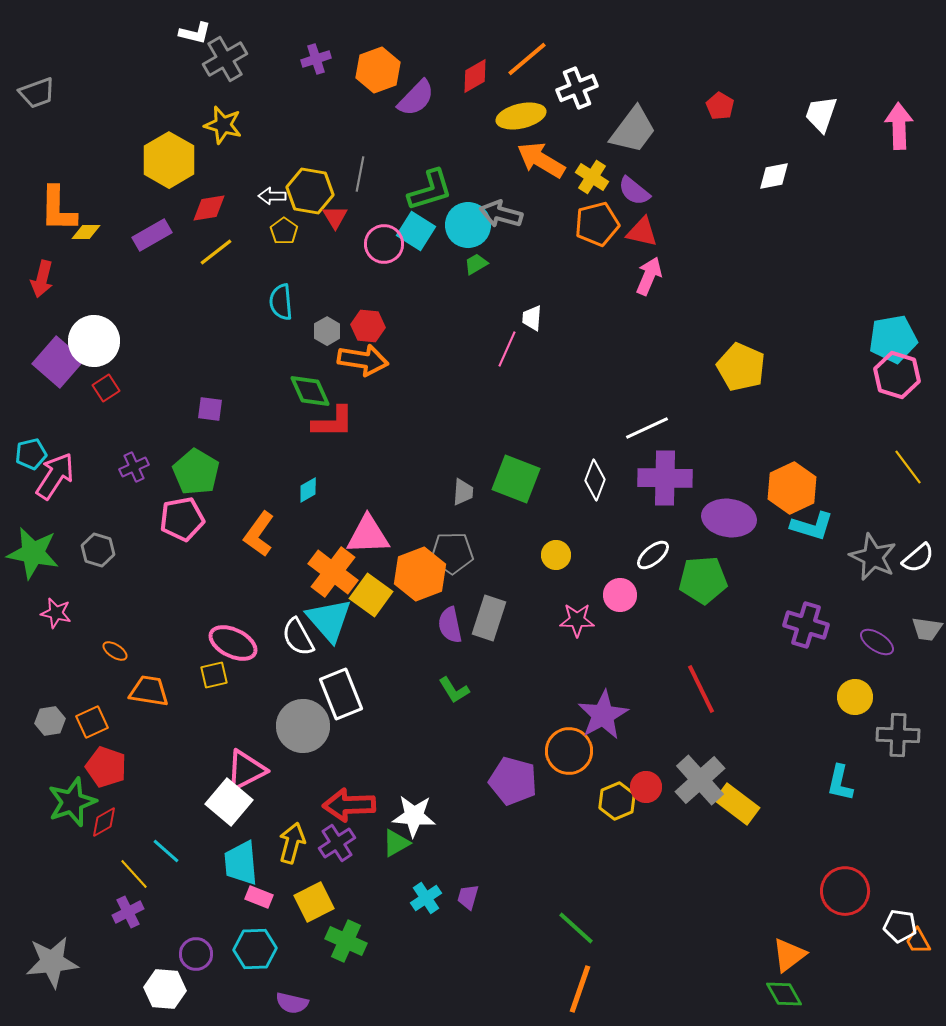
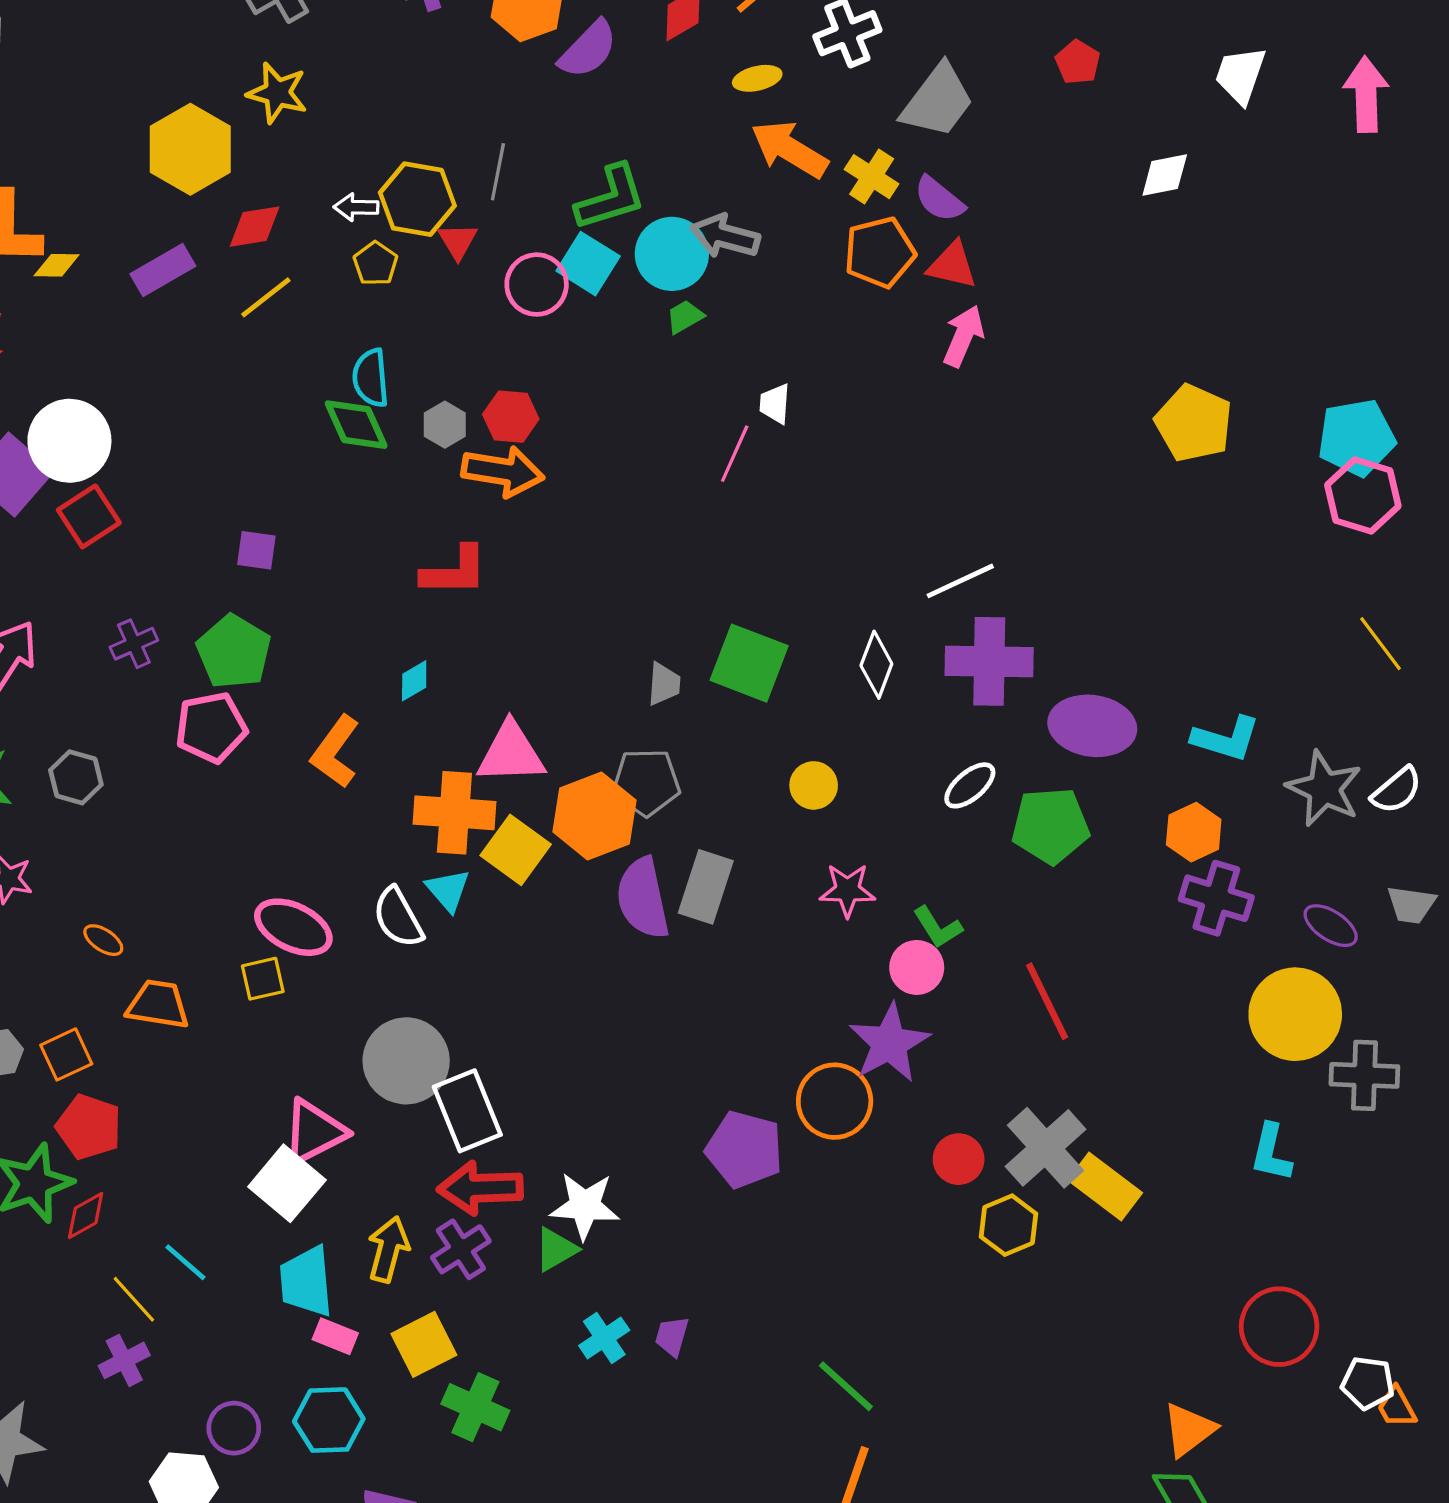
yellow ellipse: (521, 116) -> (757, 78), size x0.6
yellow pentagon: (741, 367) -> (1194, 423), moved
red square: (106, 388) -> (89, 516), size x1.4
green diamond: (310, 391) -> (356, 425), moved
orange hexagon: (792, 488) -> (1194, 832), moved, size x0.7
orange cross: (333, 572) -> (454, 813), turned -33
pink circle: (620, 595) -> (917, 967), moved
cyan triangle: (329, 620) -> (448, 890), size x0.6
purple semicircle: (450, 625) -> (643, 898), size x1.4
green L-shape: (454, 690) -> (938, 927), moved
white rectangle: (341, 694) -> (467, 1111), moved
yellow circle: (855, 697) -> (1295, 1014), size x1.6
yellow hexagon: (617, 801) -> (1008, 1225), moved

